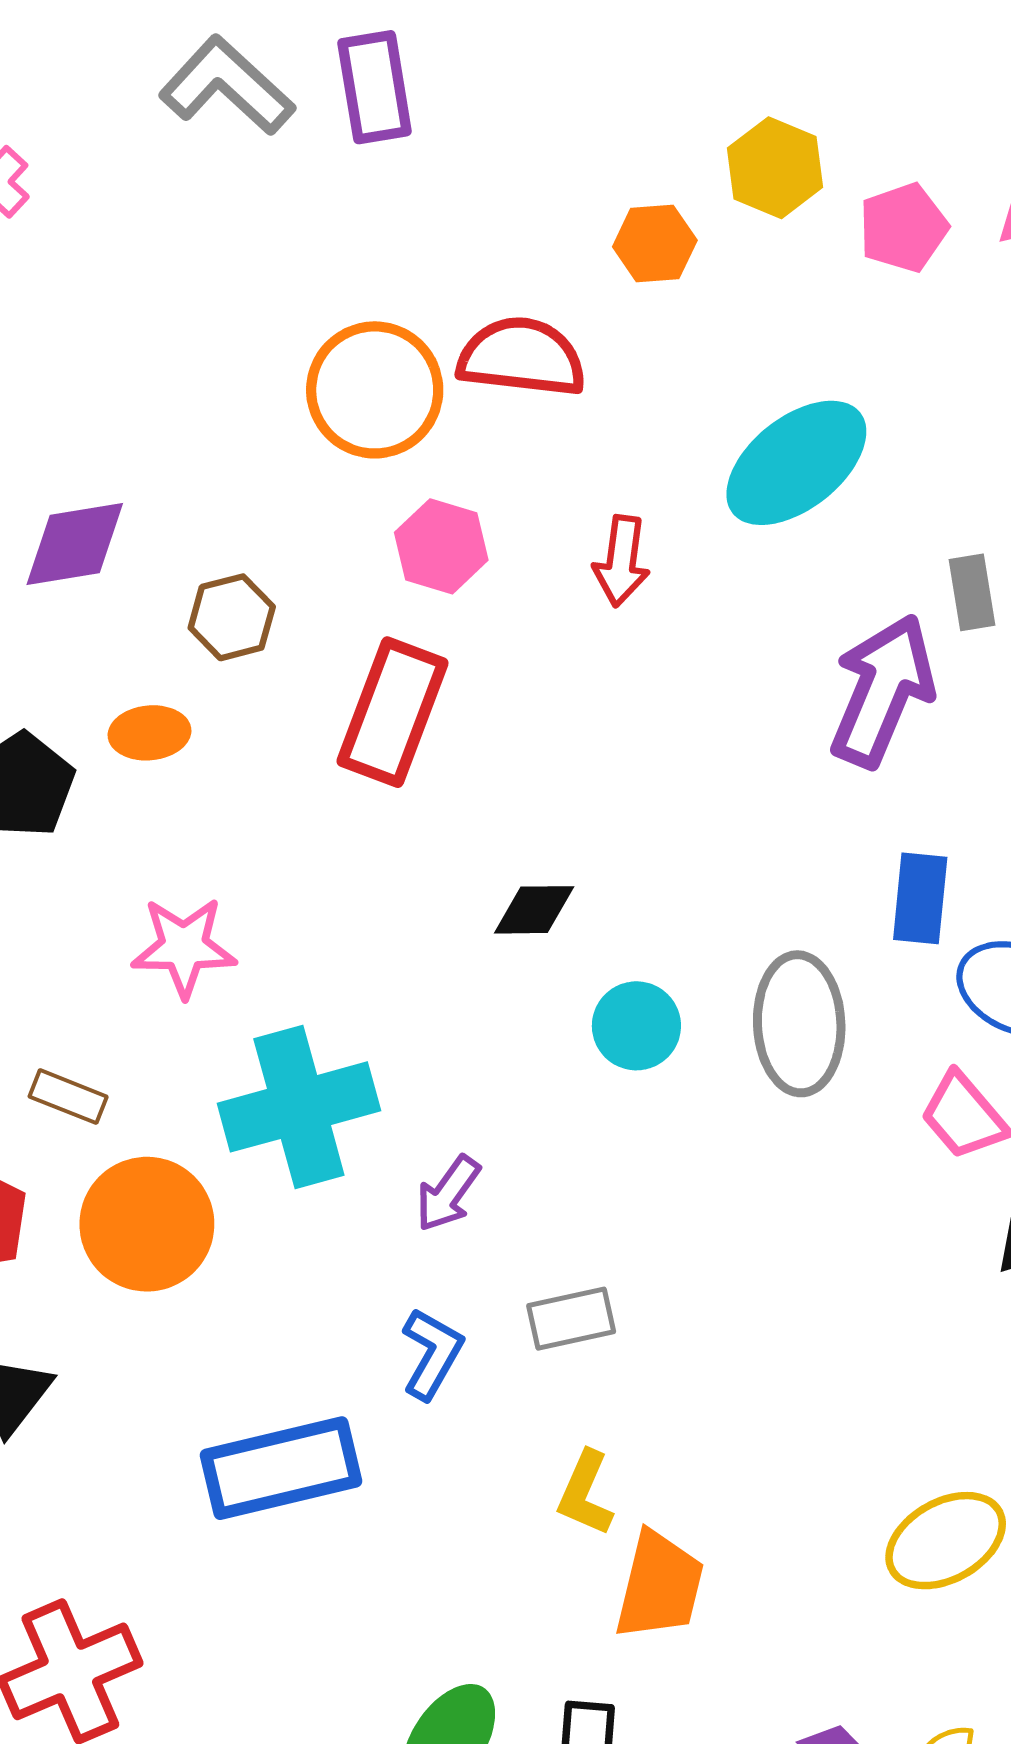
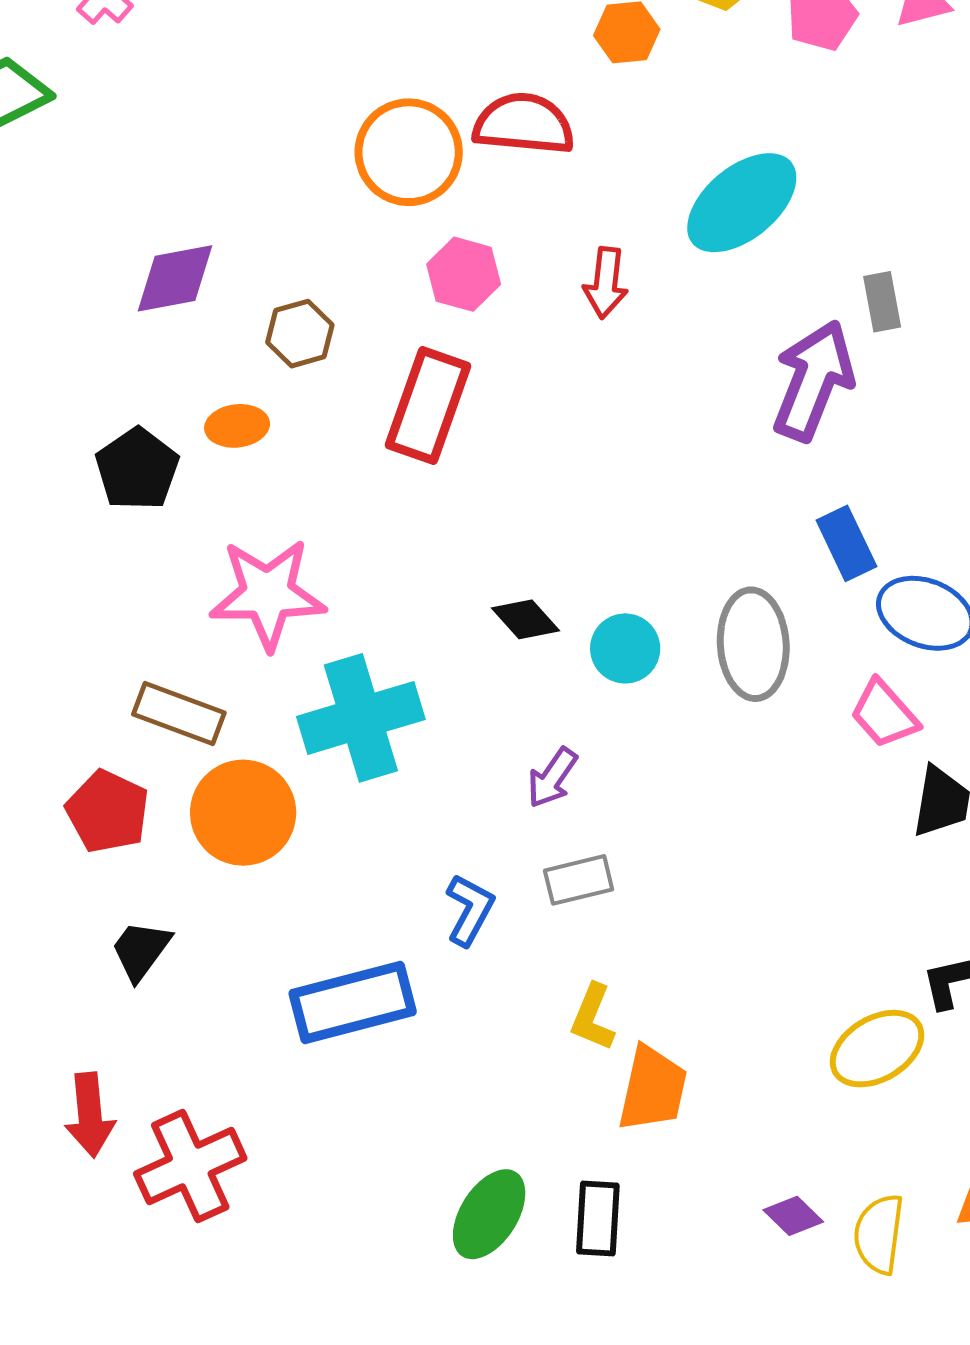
blue rectangle: (920, 898) -> (846, 543), turned -30
black diamond: (534, 910) -> (526, 619), moved, turned 50
pink star: (184, 947) -> (268, 594), size x1.4
brown rectangle: (68, 1097) -> (179, 713), size x1.5
purple arrow: (448, 1194) -> (552, 778), moved

